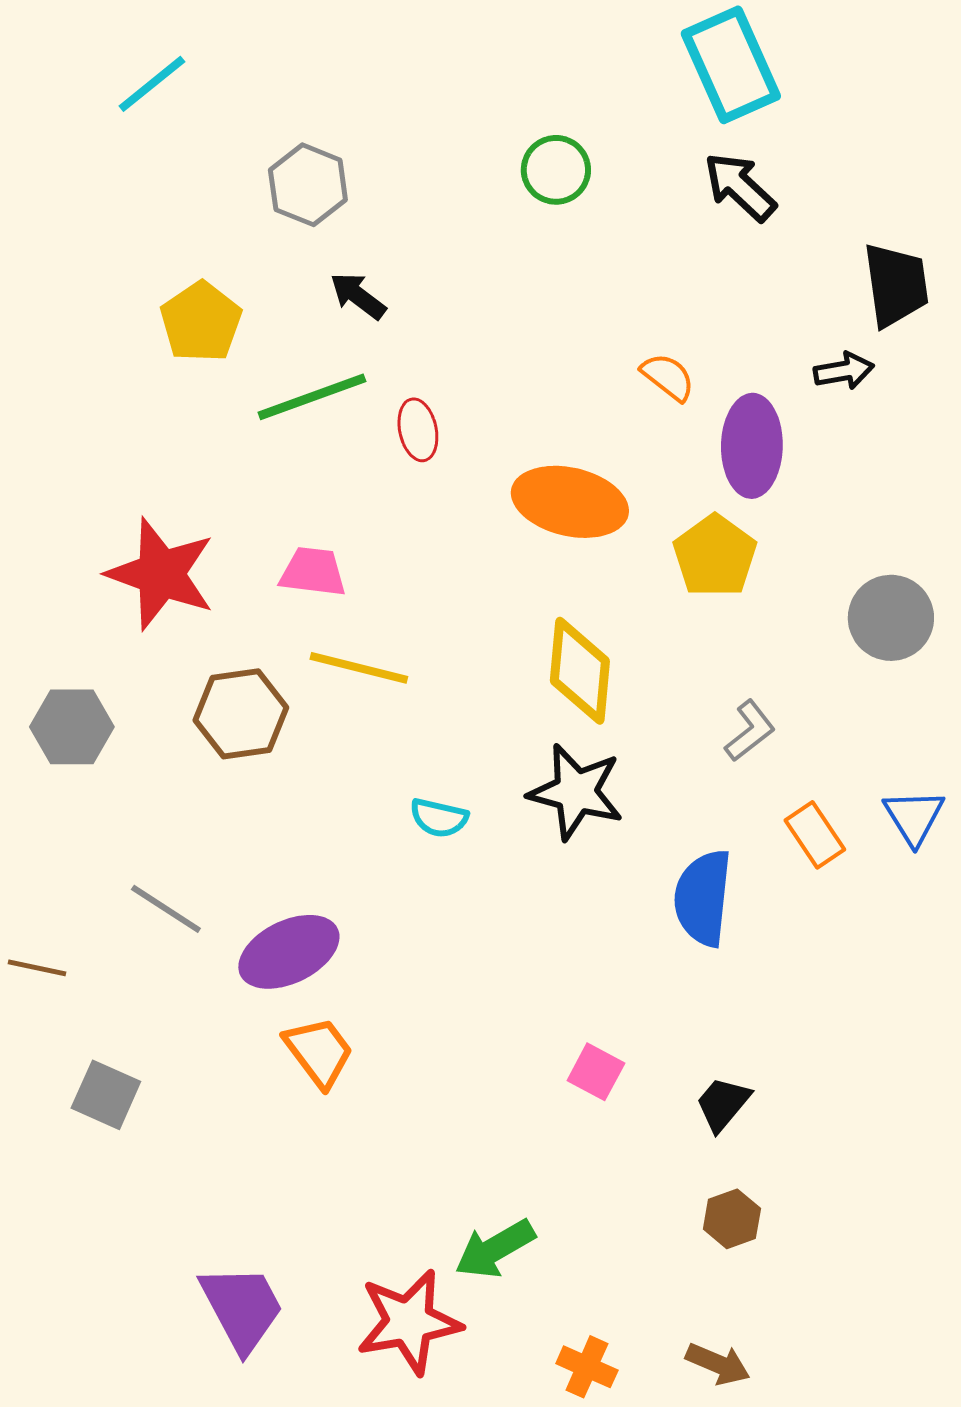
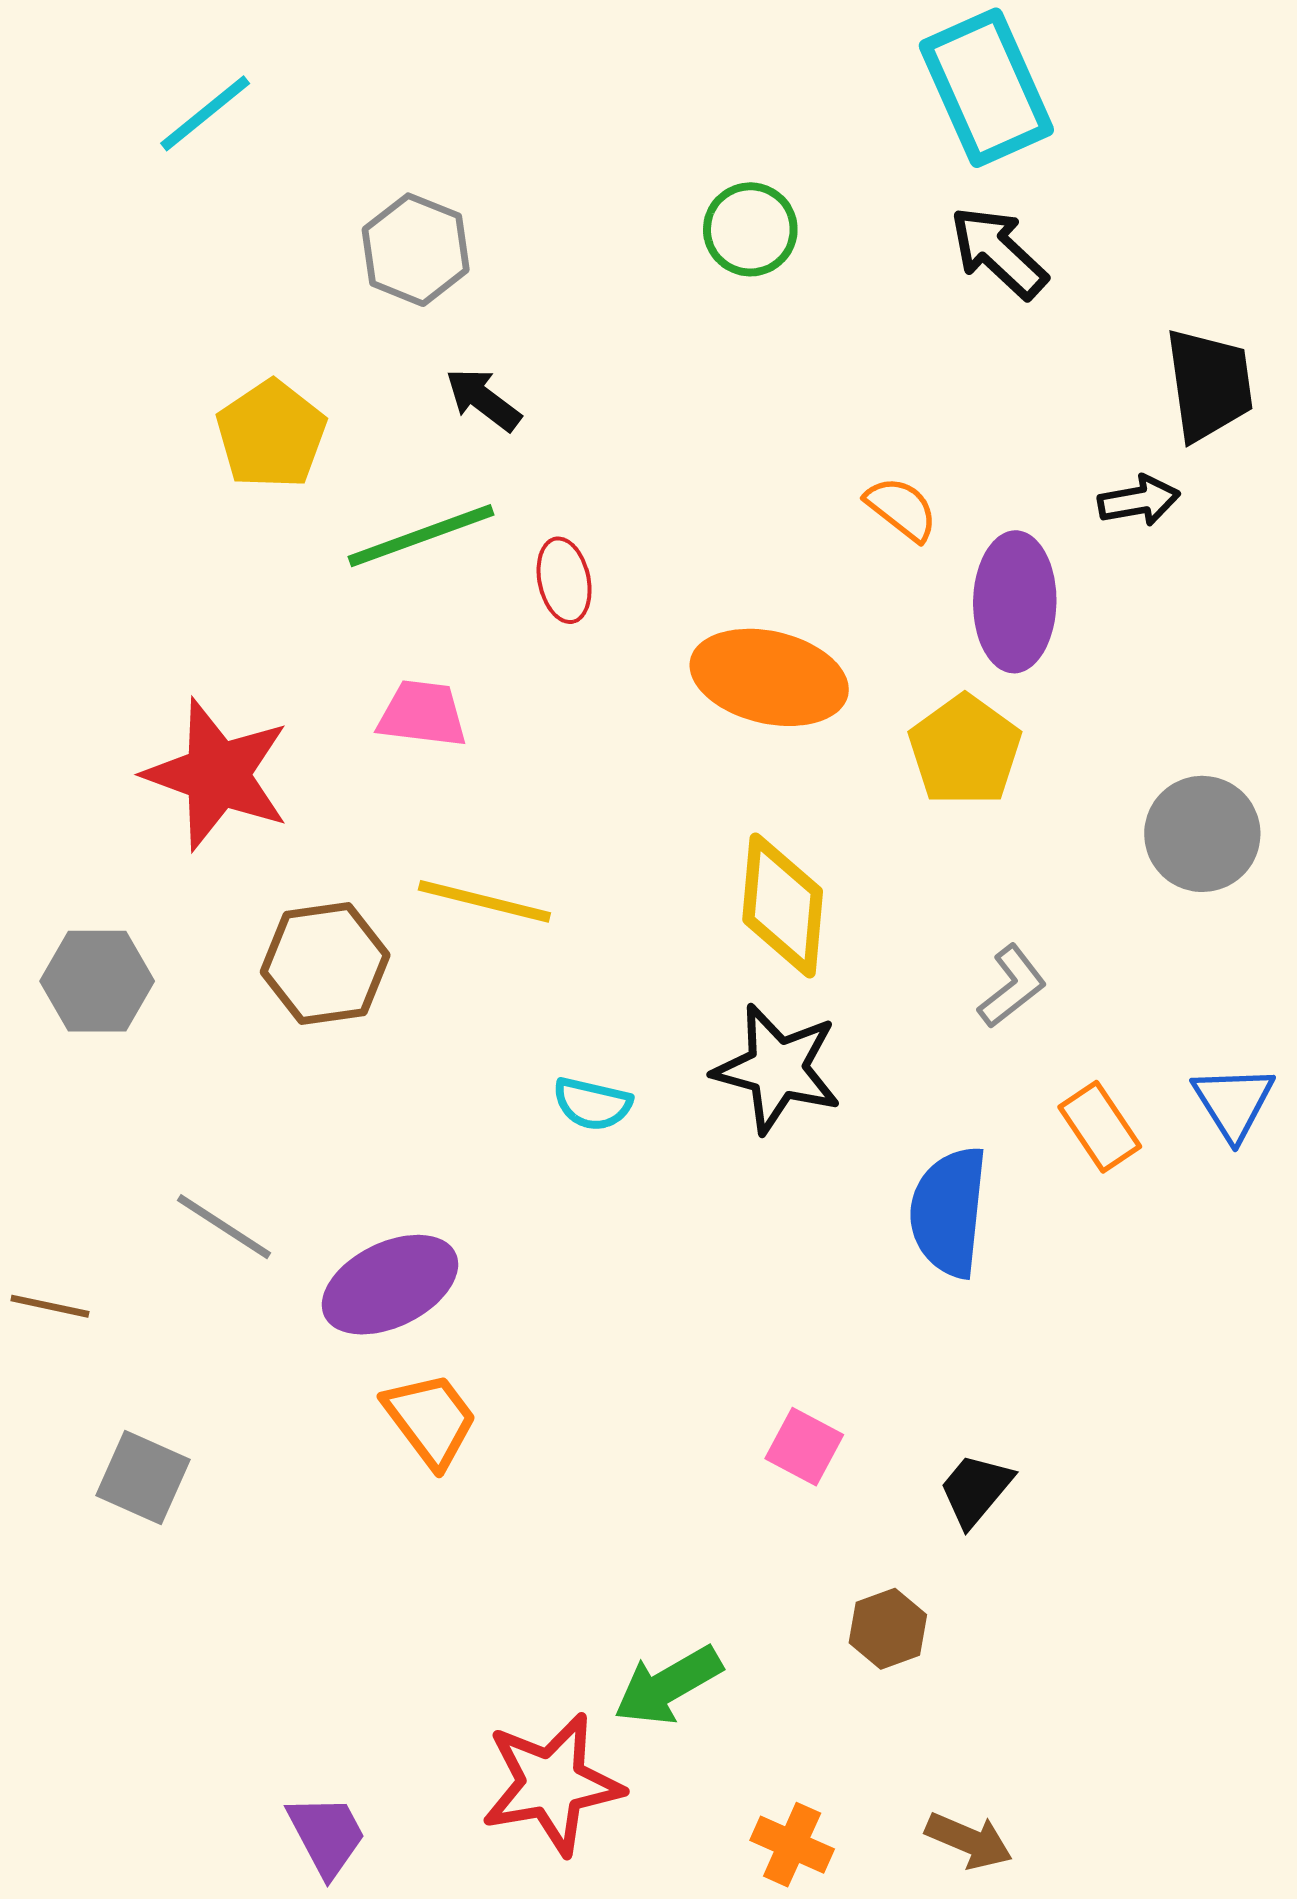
pink trapezoid: (313, 572) -> (422, 714), moved
brown hexagon: (732, 1219) -> (888, 1629), moved
purple trapezoid: (242, 1308) -> (327, 1835), moved, size x0.7

